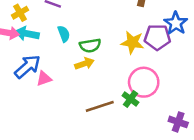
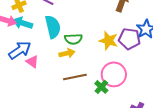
cyan semicircle: (64, 34) -> (53, 27), size x1.6
pink triangle: (44, 79) -> (32, 62), turned 48
brown line: (100, 106) -> (75, 77), moved

